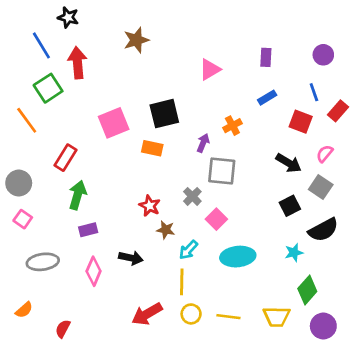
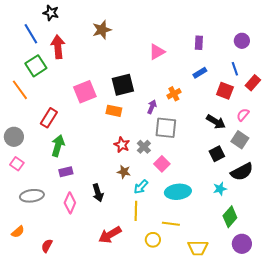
red star: (150, 206) -> (122, 145), moved
black arrow: (131, 258) -> (98, 193), turned 60
yellow circle: (191, 314) -> (153, 240), moved
yellow line: (228, 317) -> (171, 224), moved
yellow trapezoid: (277, 317) -> (198, 248), moved

